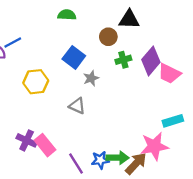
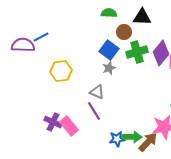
green semicircle: (67, 15) -> (109, 13), moved
blue square: (74, 57) -> (109, 50), moved
green cross: (123, 60) -> (137, 52), size x1.5
purple line: (76, 163) -> (94, 111), moved

